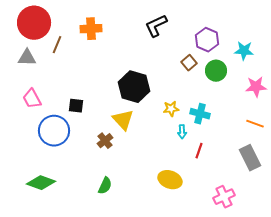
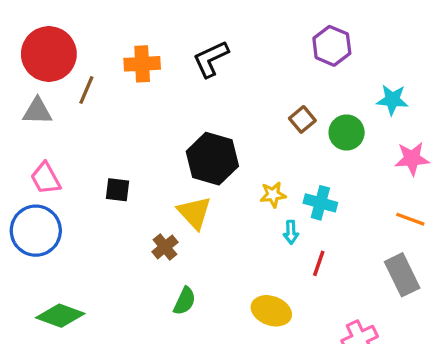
black L-shape: (156, 26) -> (211, 59), moved
purple hexagon: (207, 40) -> (332, 46), moved
blue circle: (54, 131) -> (36, 231), moved
green semicircle: (105, 186) -> (185, 301), moved

